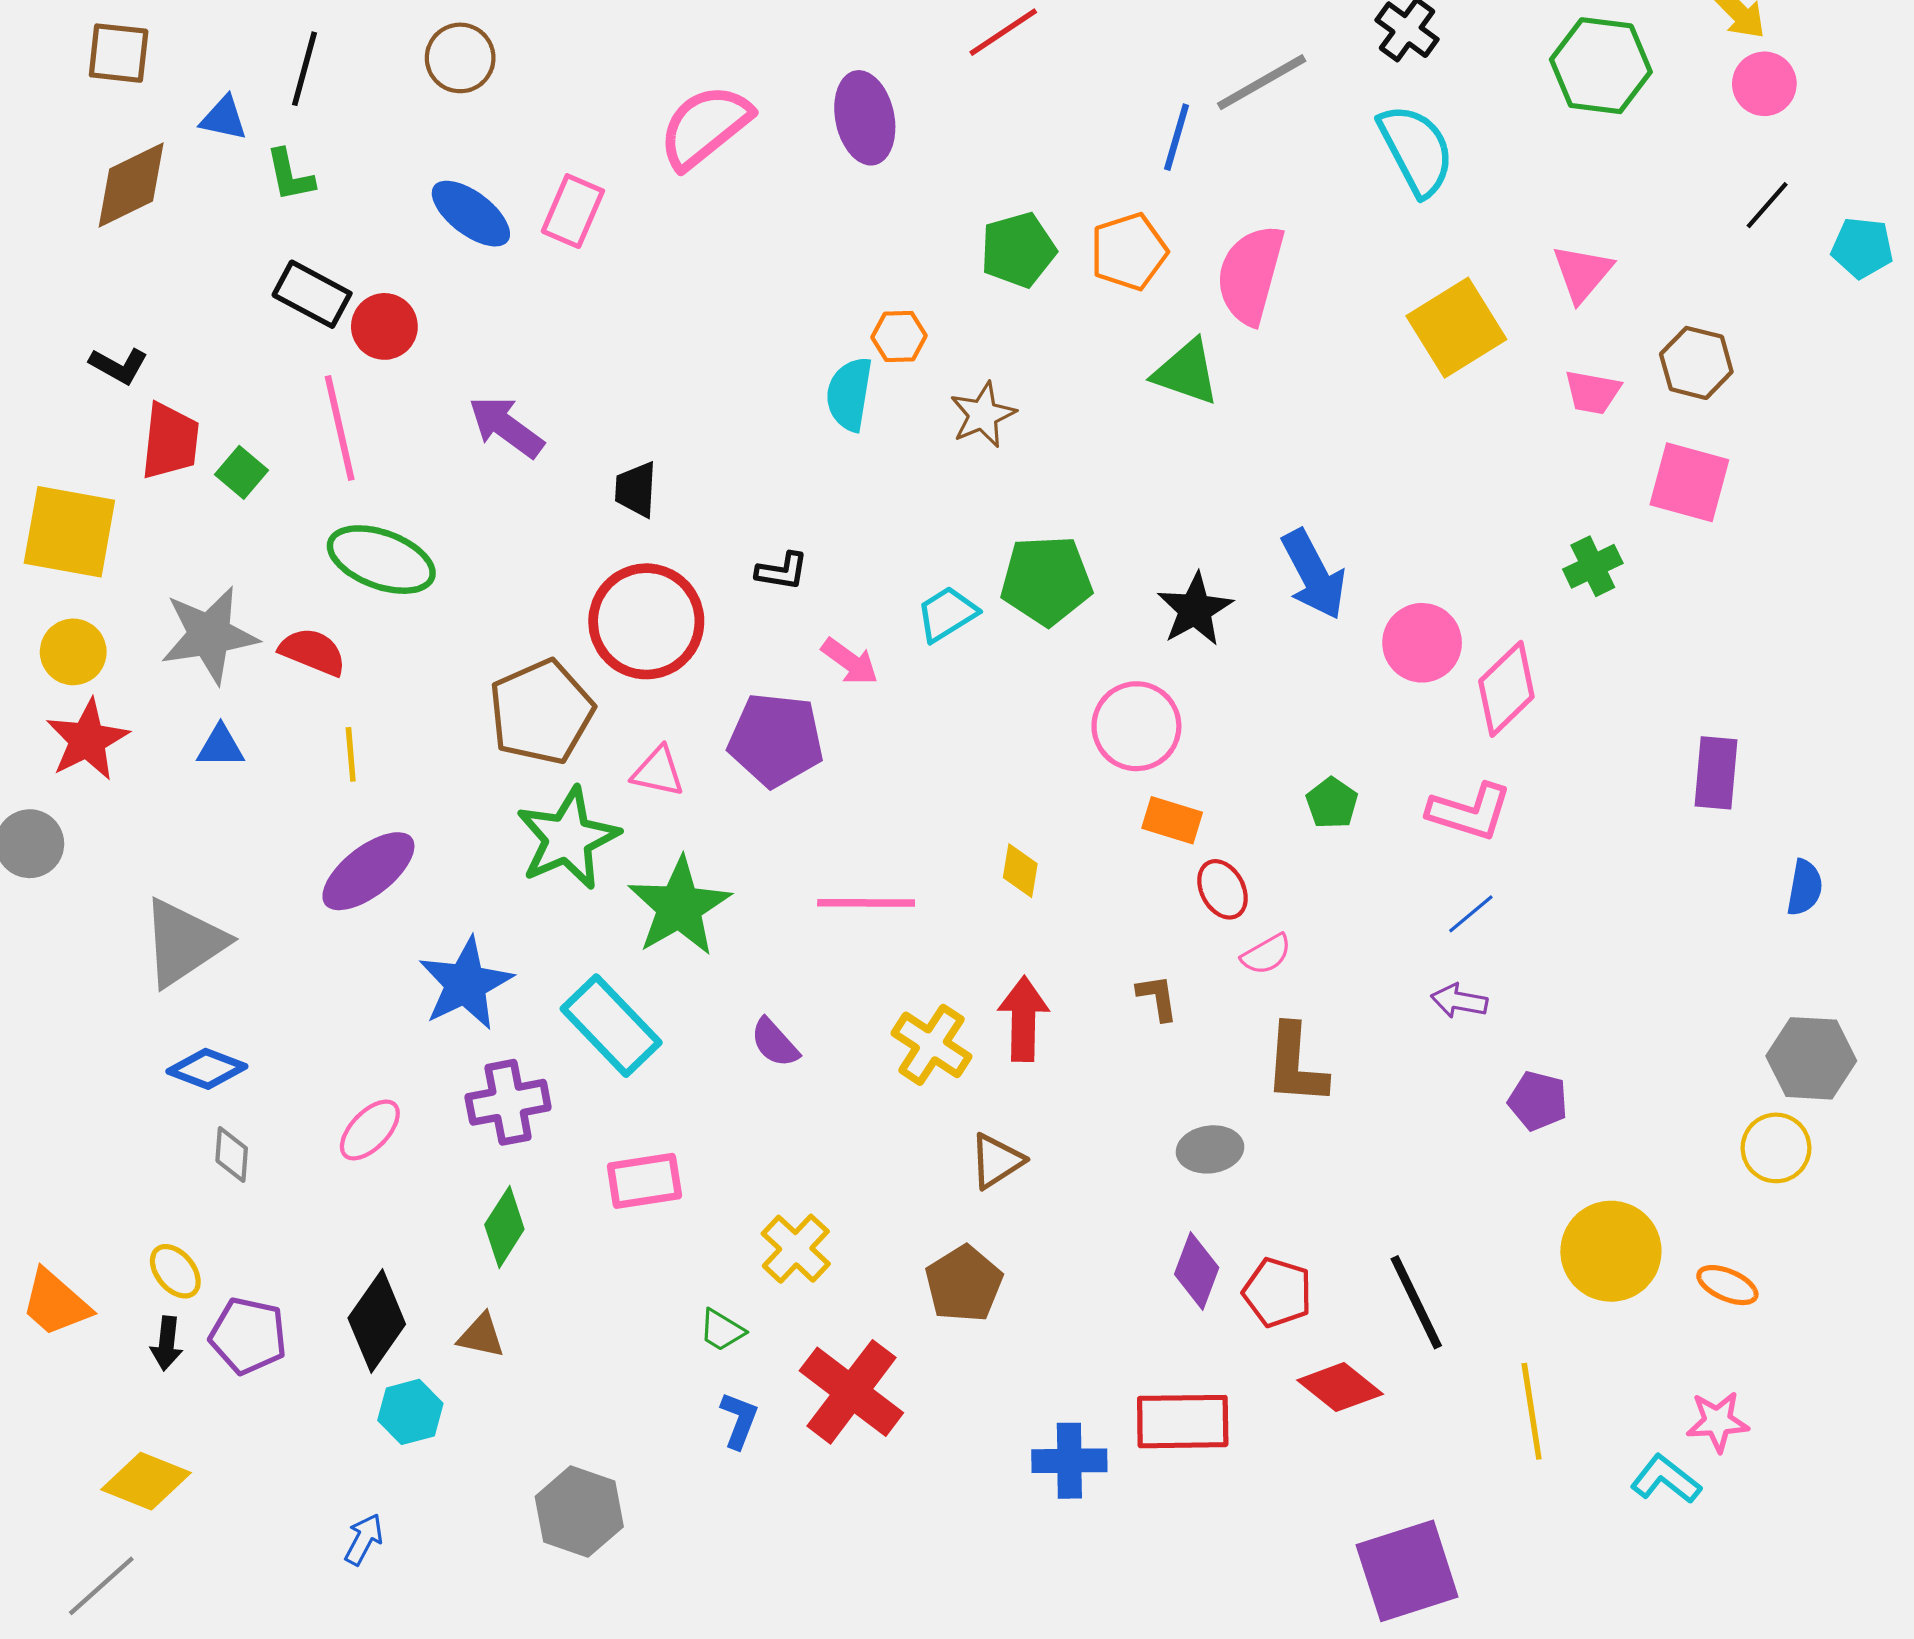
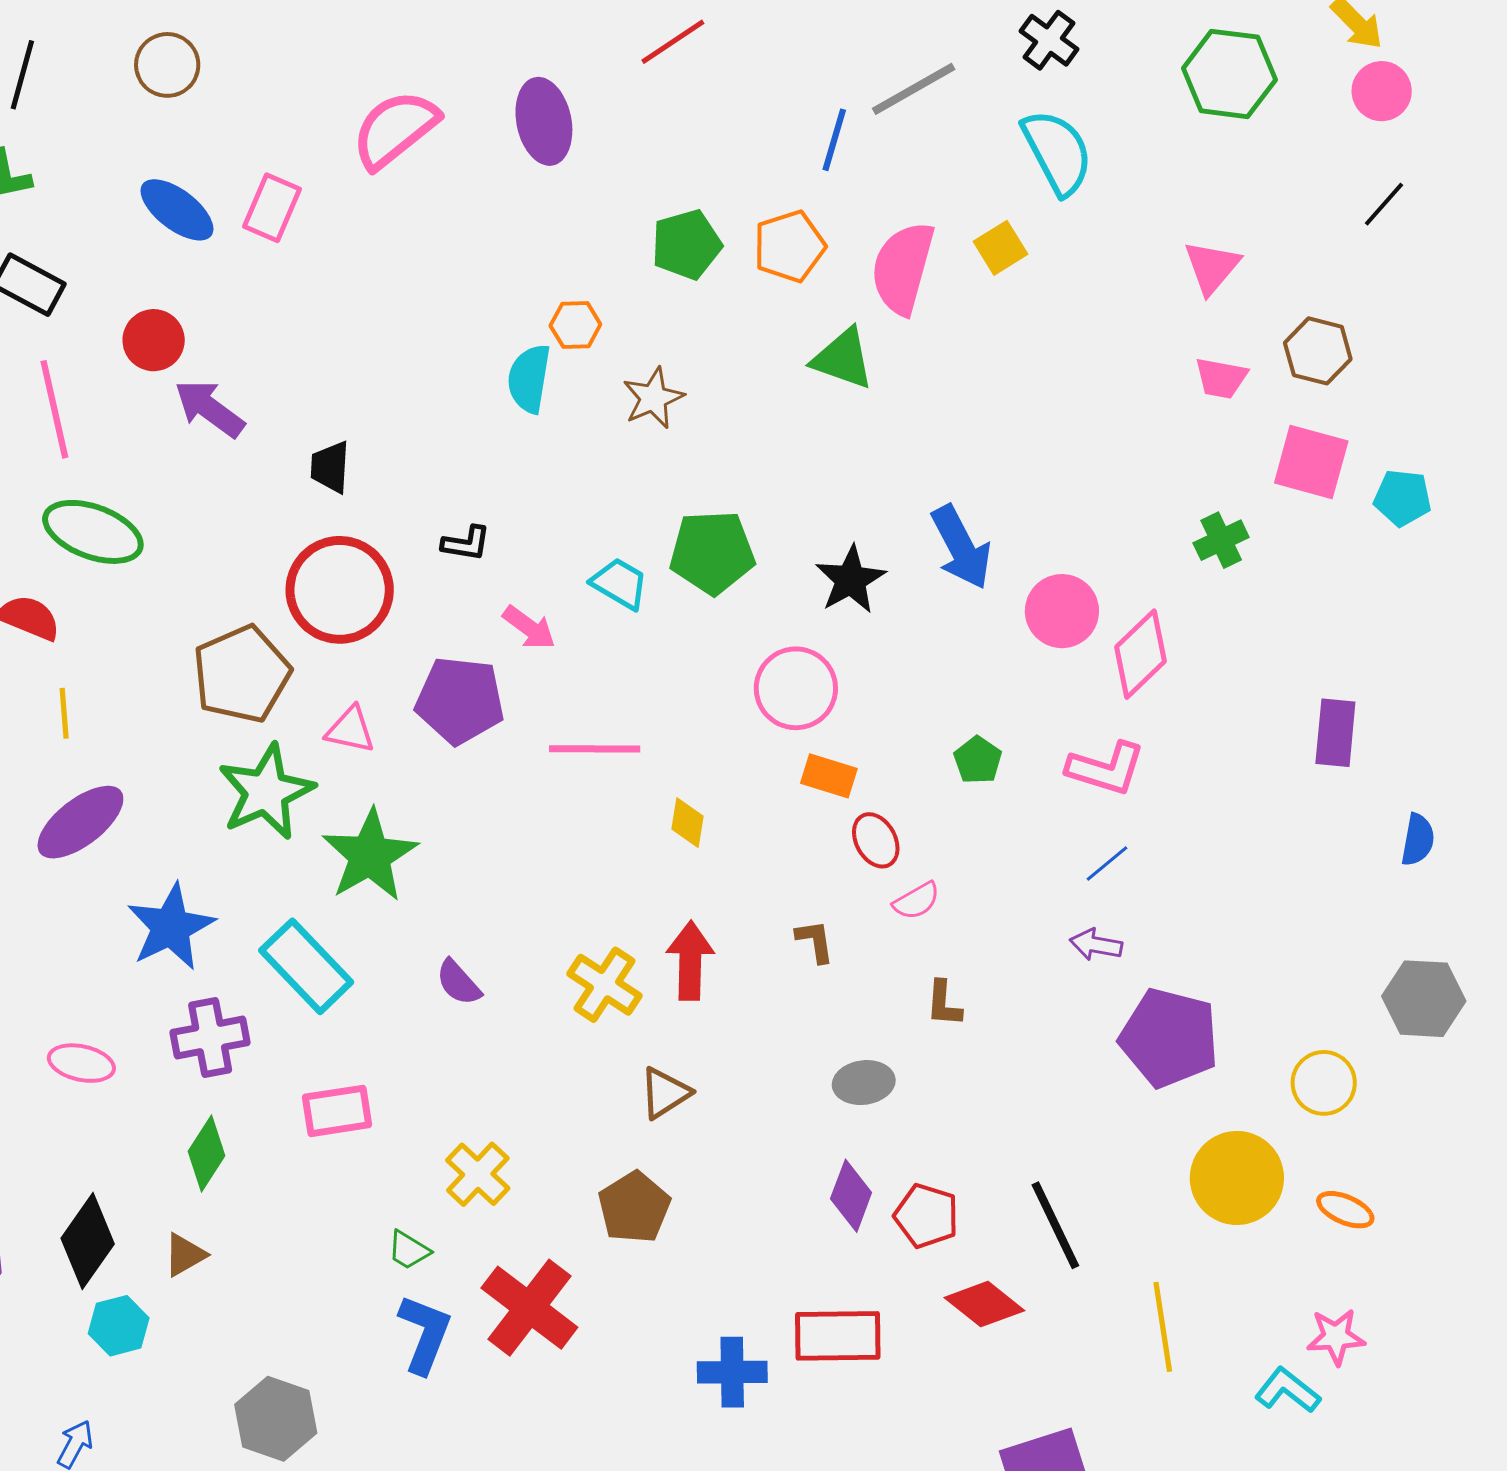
cyan pentagon: (1862, 248) -> (1403, 498), moved
red circle: (384, 326) -> (154, 340), moved
yellow square: (1456, 328) -> (1001, 248), moved, size x0.6
cyan trapezoid: (947, 614) -> (620, 583), turned 62
pink line: (866, 903) -> (595, 749), moved
brown L-shape: (1296, 1064) -> (944, 1004), size x0.6
purple pentagon: (1538, 1101) -> (1169, 1038), size x1.8
pink ellipse: (370, 1130) -> (81, 1063), turned 58
yellow circle: (1776, 1148) -> (1324, 1083), moved
brown triangle: (481, 1336) -> (185, 1255), turned -42
blue L-shape: (739, 1420) -> (425, 1334), size x1.5

